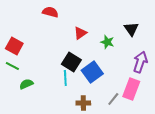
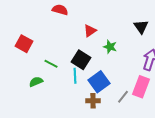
green star: (107, 42) -> (110, 47), moved
green line: (12, 66) -> (51, 64), moved
blue square: (92, 72) -> (99, 82), moved

